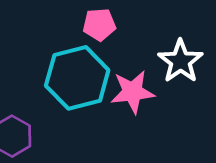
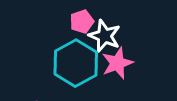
white star: (180, 61) -> (105, 36), moved

